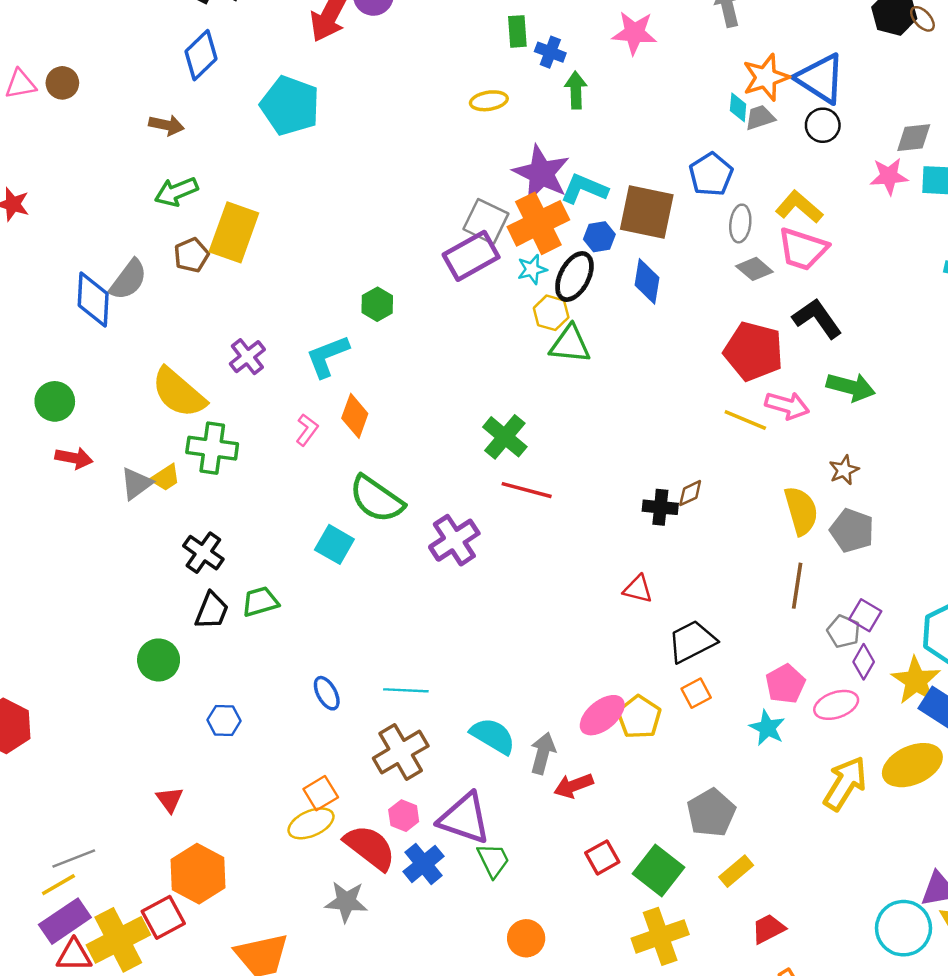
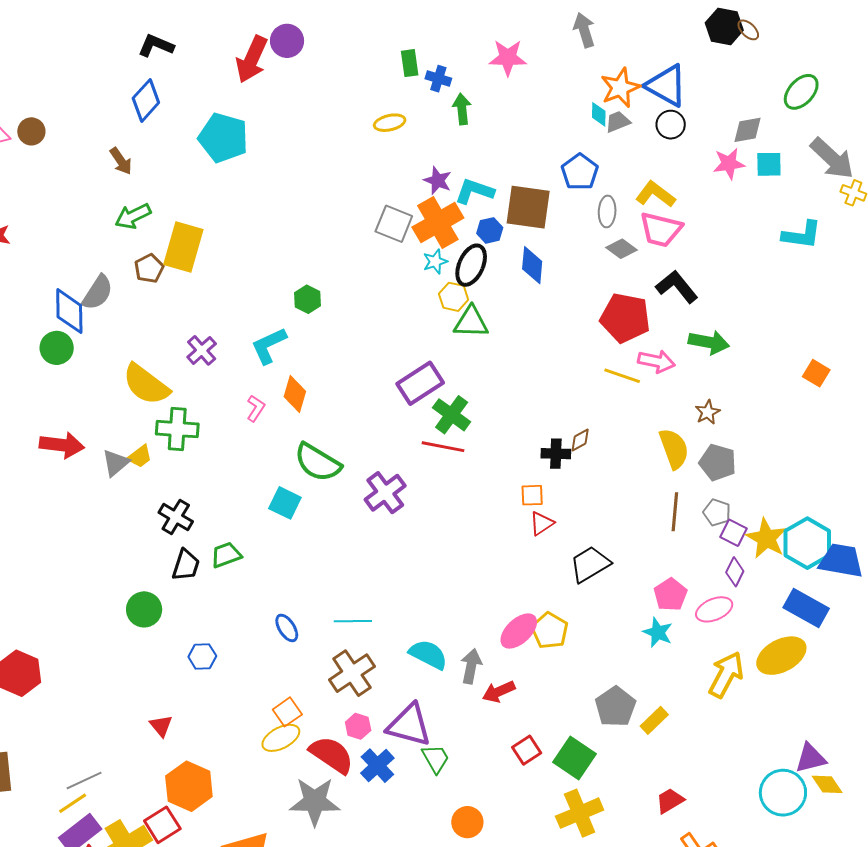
brown arrow: (166, 125) -> (121, 161), turned 48
purple star: (541, 173) -> (438, 181), size x0.6
purple rectangle: (471, 256) -> (420, 383), moved
green circle: (55, 401) -> (57, 348), moved
green cross: (505, 437) -> (452, 415), moved
red arrow: (74, 458) -> (62, 445), size x1.4
red triangle: (638, 589) -> (542, 523), turned -44
gray pentagon: (844, 631) -> (717, 512), moved
yellow star: (916, 681) -> (766, 538), moved
orange square: (696, 693) -> (532, 495), moved, turned 30
yellow rectangle: (736, 871) -> (654, 720), moved
gray star: (346, 902) -> (315, 801), size x1.4

